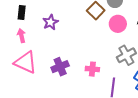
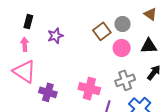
purple cross: (60, 67) -> (48, 92), moved, turned 30
pink cross: (92, 69) -> (89, 89), size x1.5

